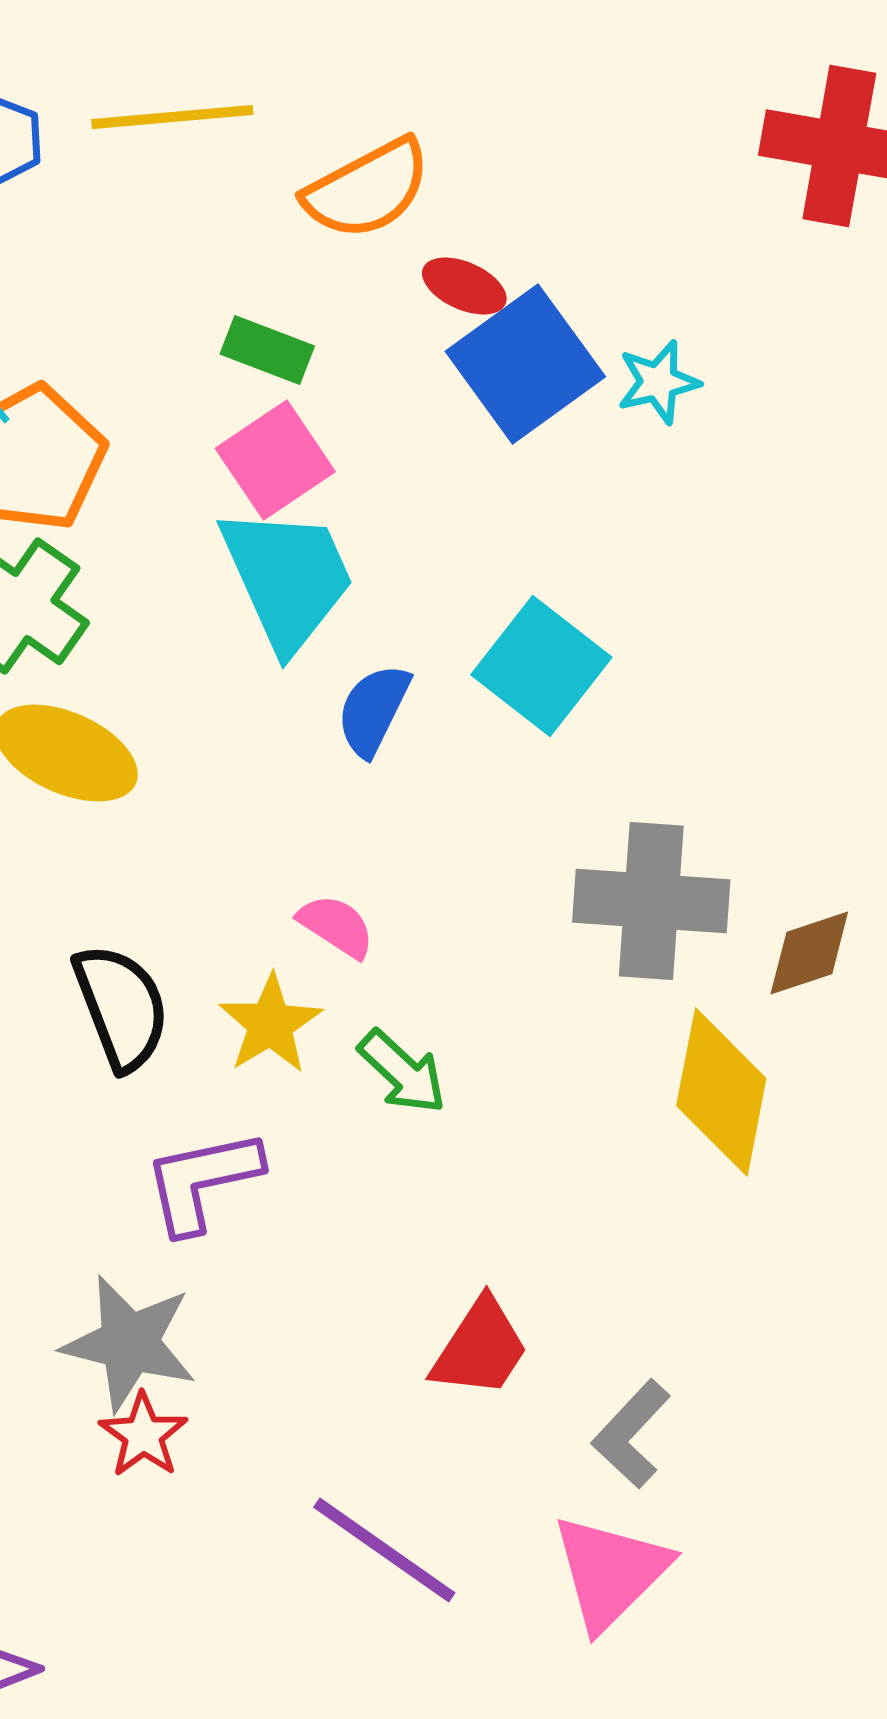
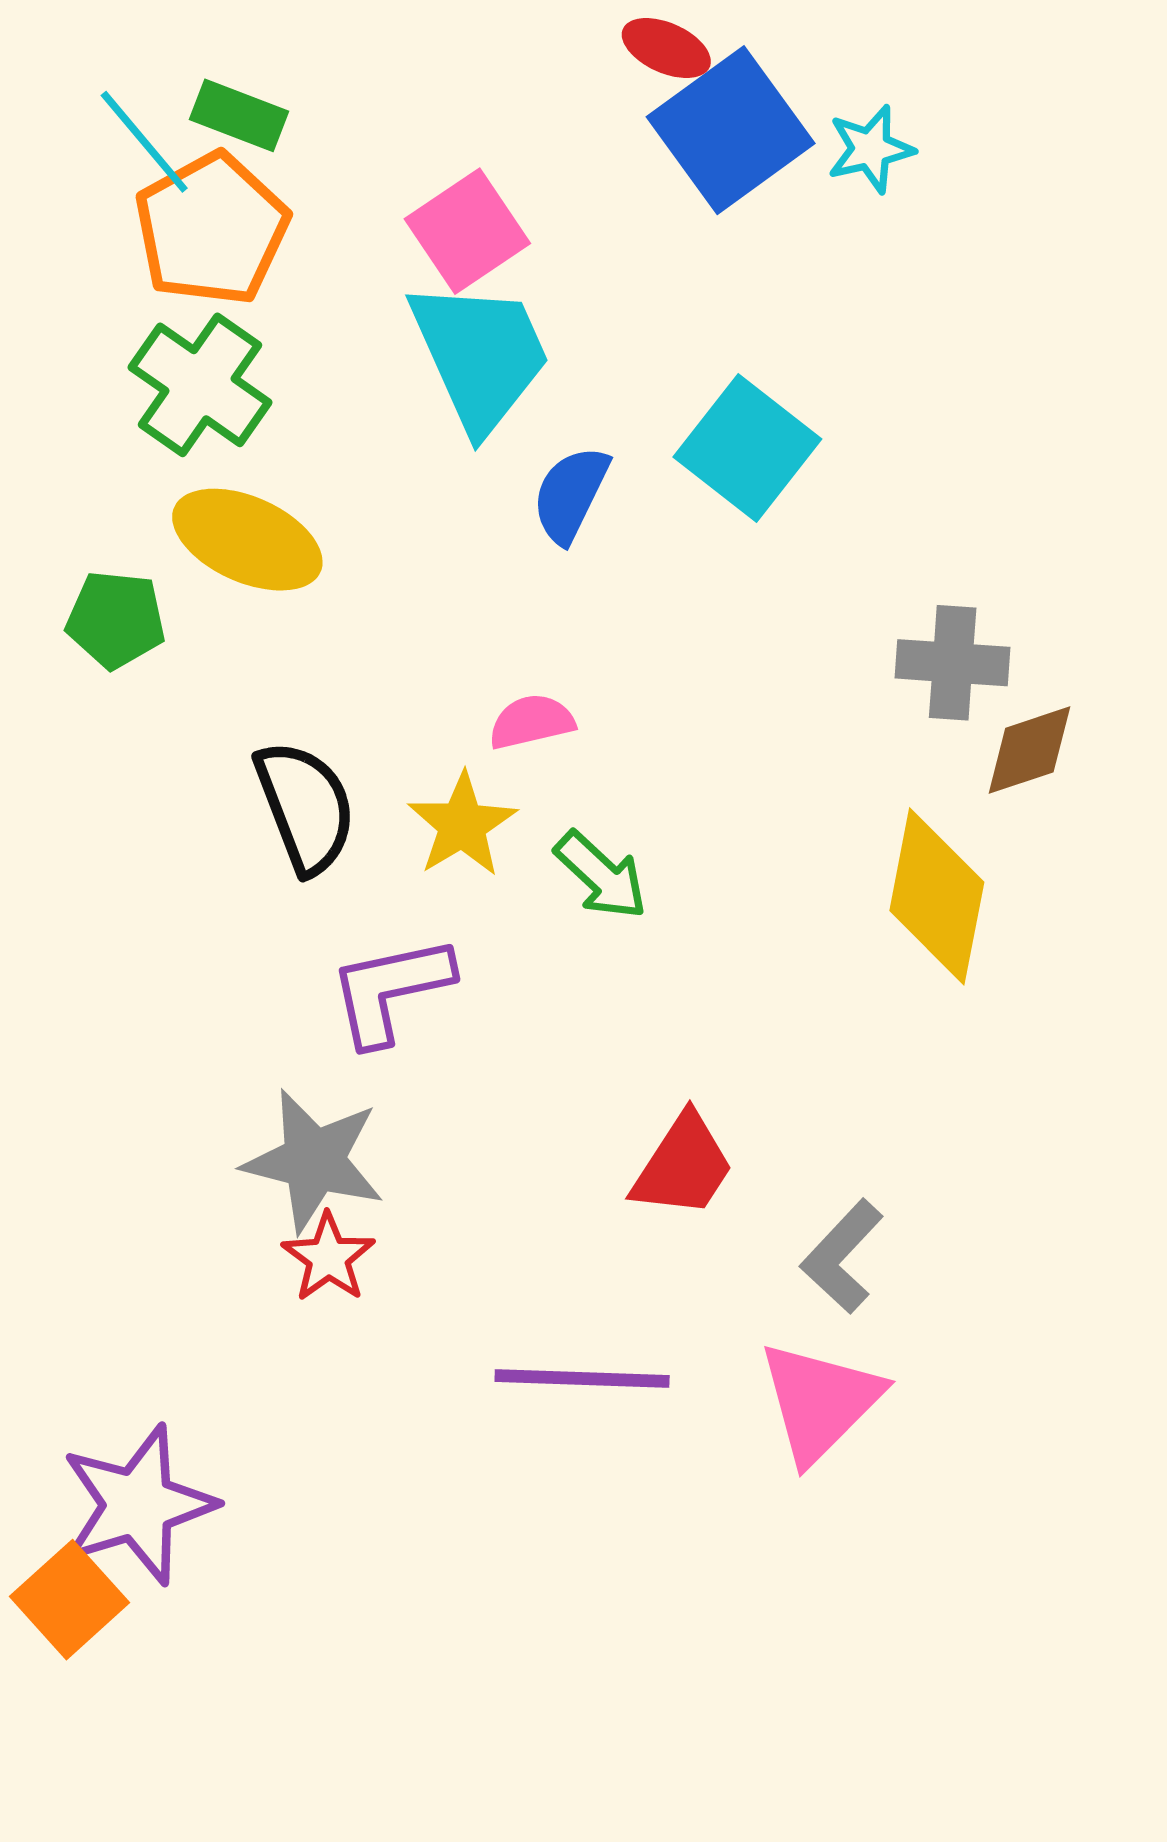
green rectangle: (267, 350) -> (239, 115), moved
gray cross: (651, 901) -> (953, 663), moved, size x0.7
pink semicircle: (336, 926) -> (532, 722), turned -46
purple line: (384, 1550) -> (582, 1379), turned -33

